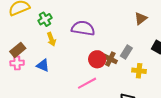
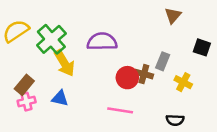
green cross: (45, 19) -> (51, 39), size x1.6
yellow arrow: (51, 39) -> (64, 63), size x1.5
yellow cross: (139, 71) -> (183, 82), turned 32
pink line: (87, 83) -> (120, 110), turned 48

